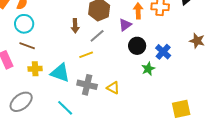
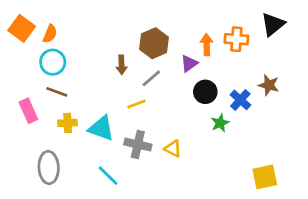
brown star: (197, 41) -> (269, 85), moved
gray ellipse: (21, 102) -> (49, 167), turned -55

